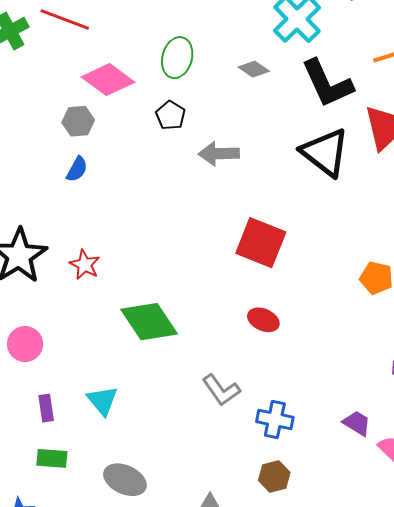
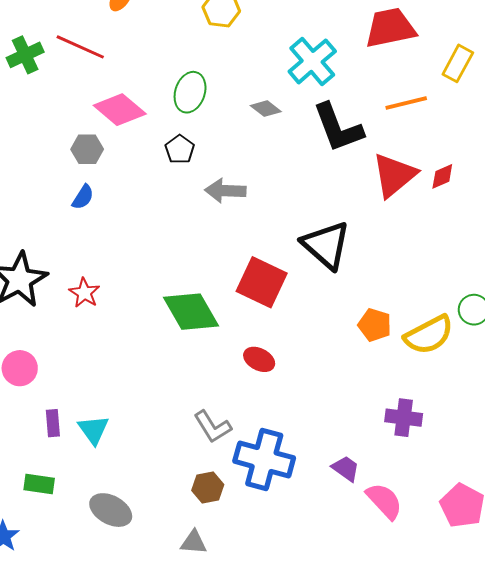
black triangle: (325, 152) -> (326, 245), moved
green diamond: (149, 322) -> (191, 312), moved
purple rectangle: (46, 408) -> (53, 423), moved
blue cross: (275, 419) -> (264, 460), size x1.6
brown hexagon: (274, 476) -> (208, 488), moved

